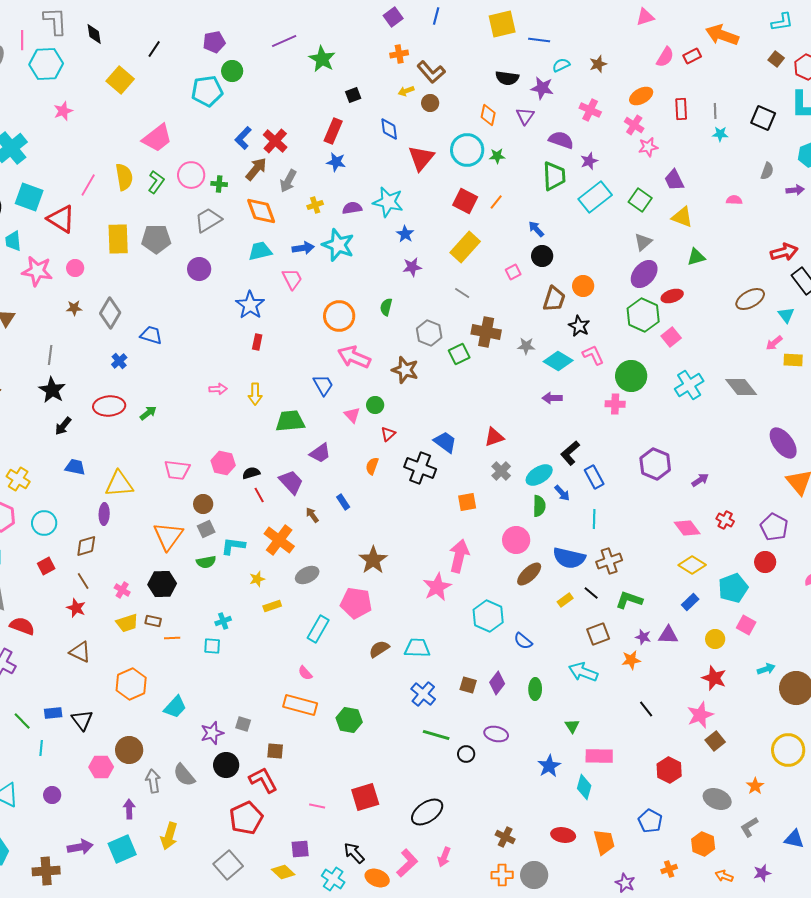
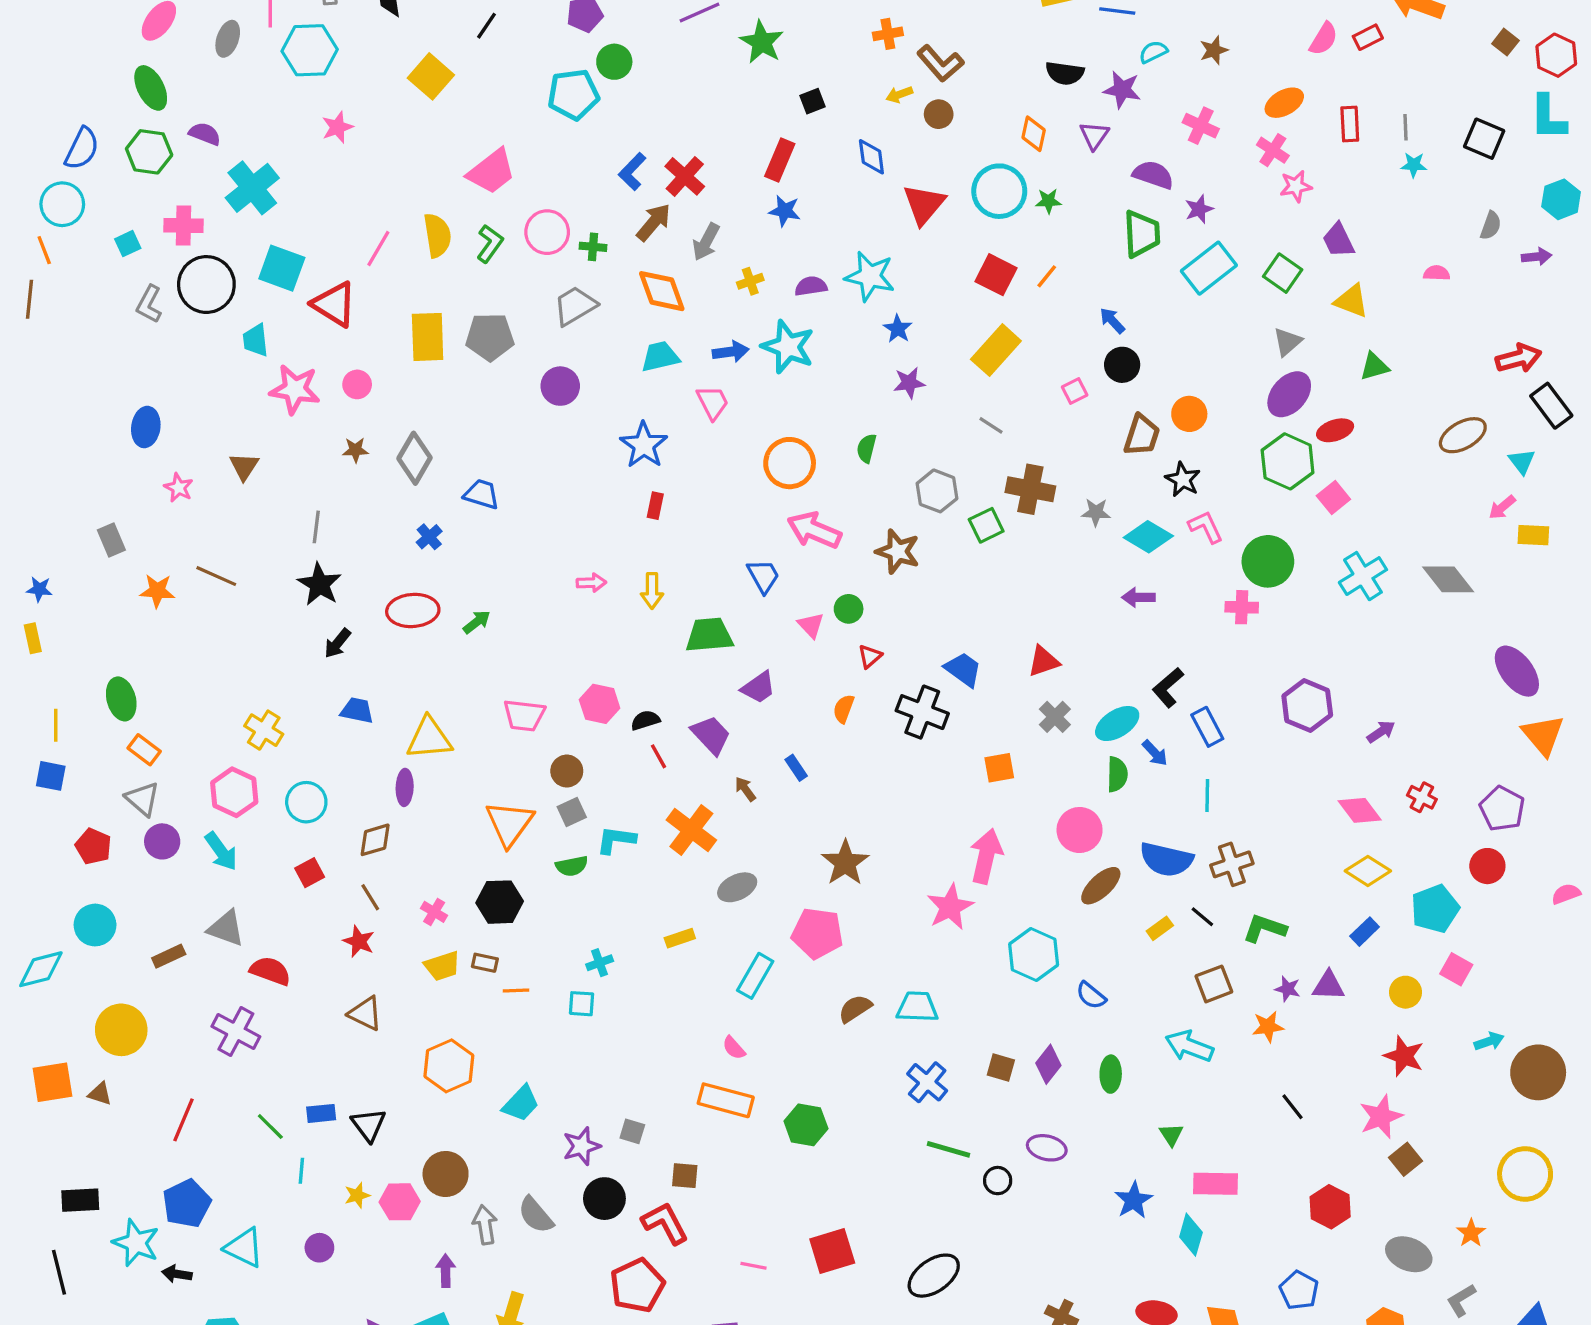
yellow star: (257, 579) -> (357, 1195), moved

